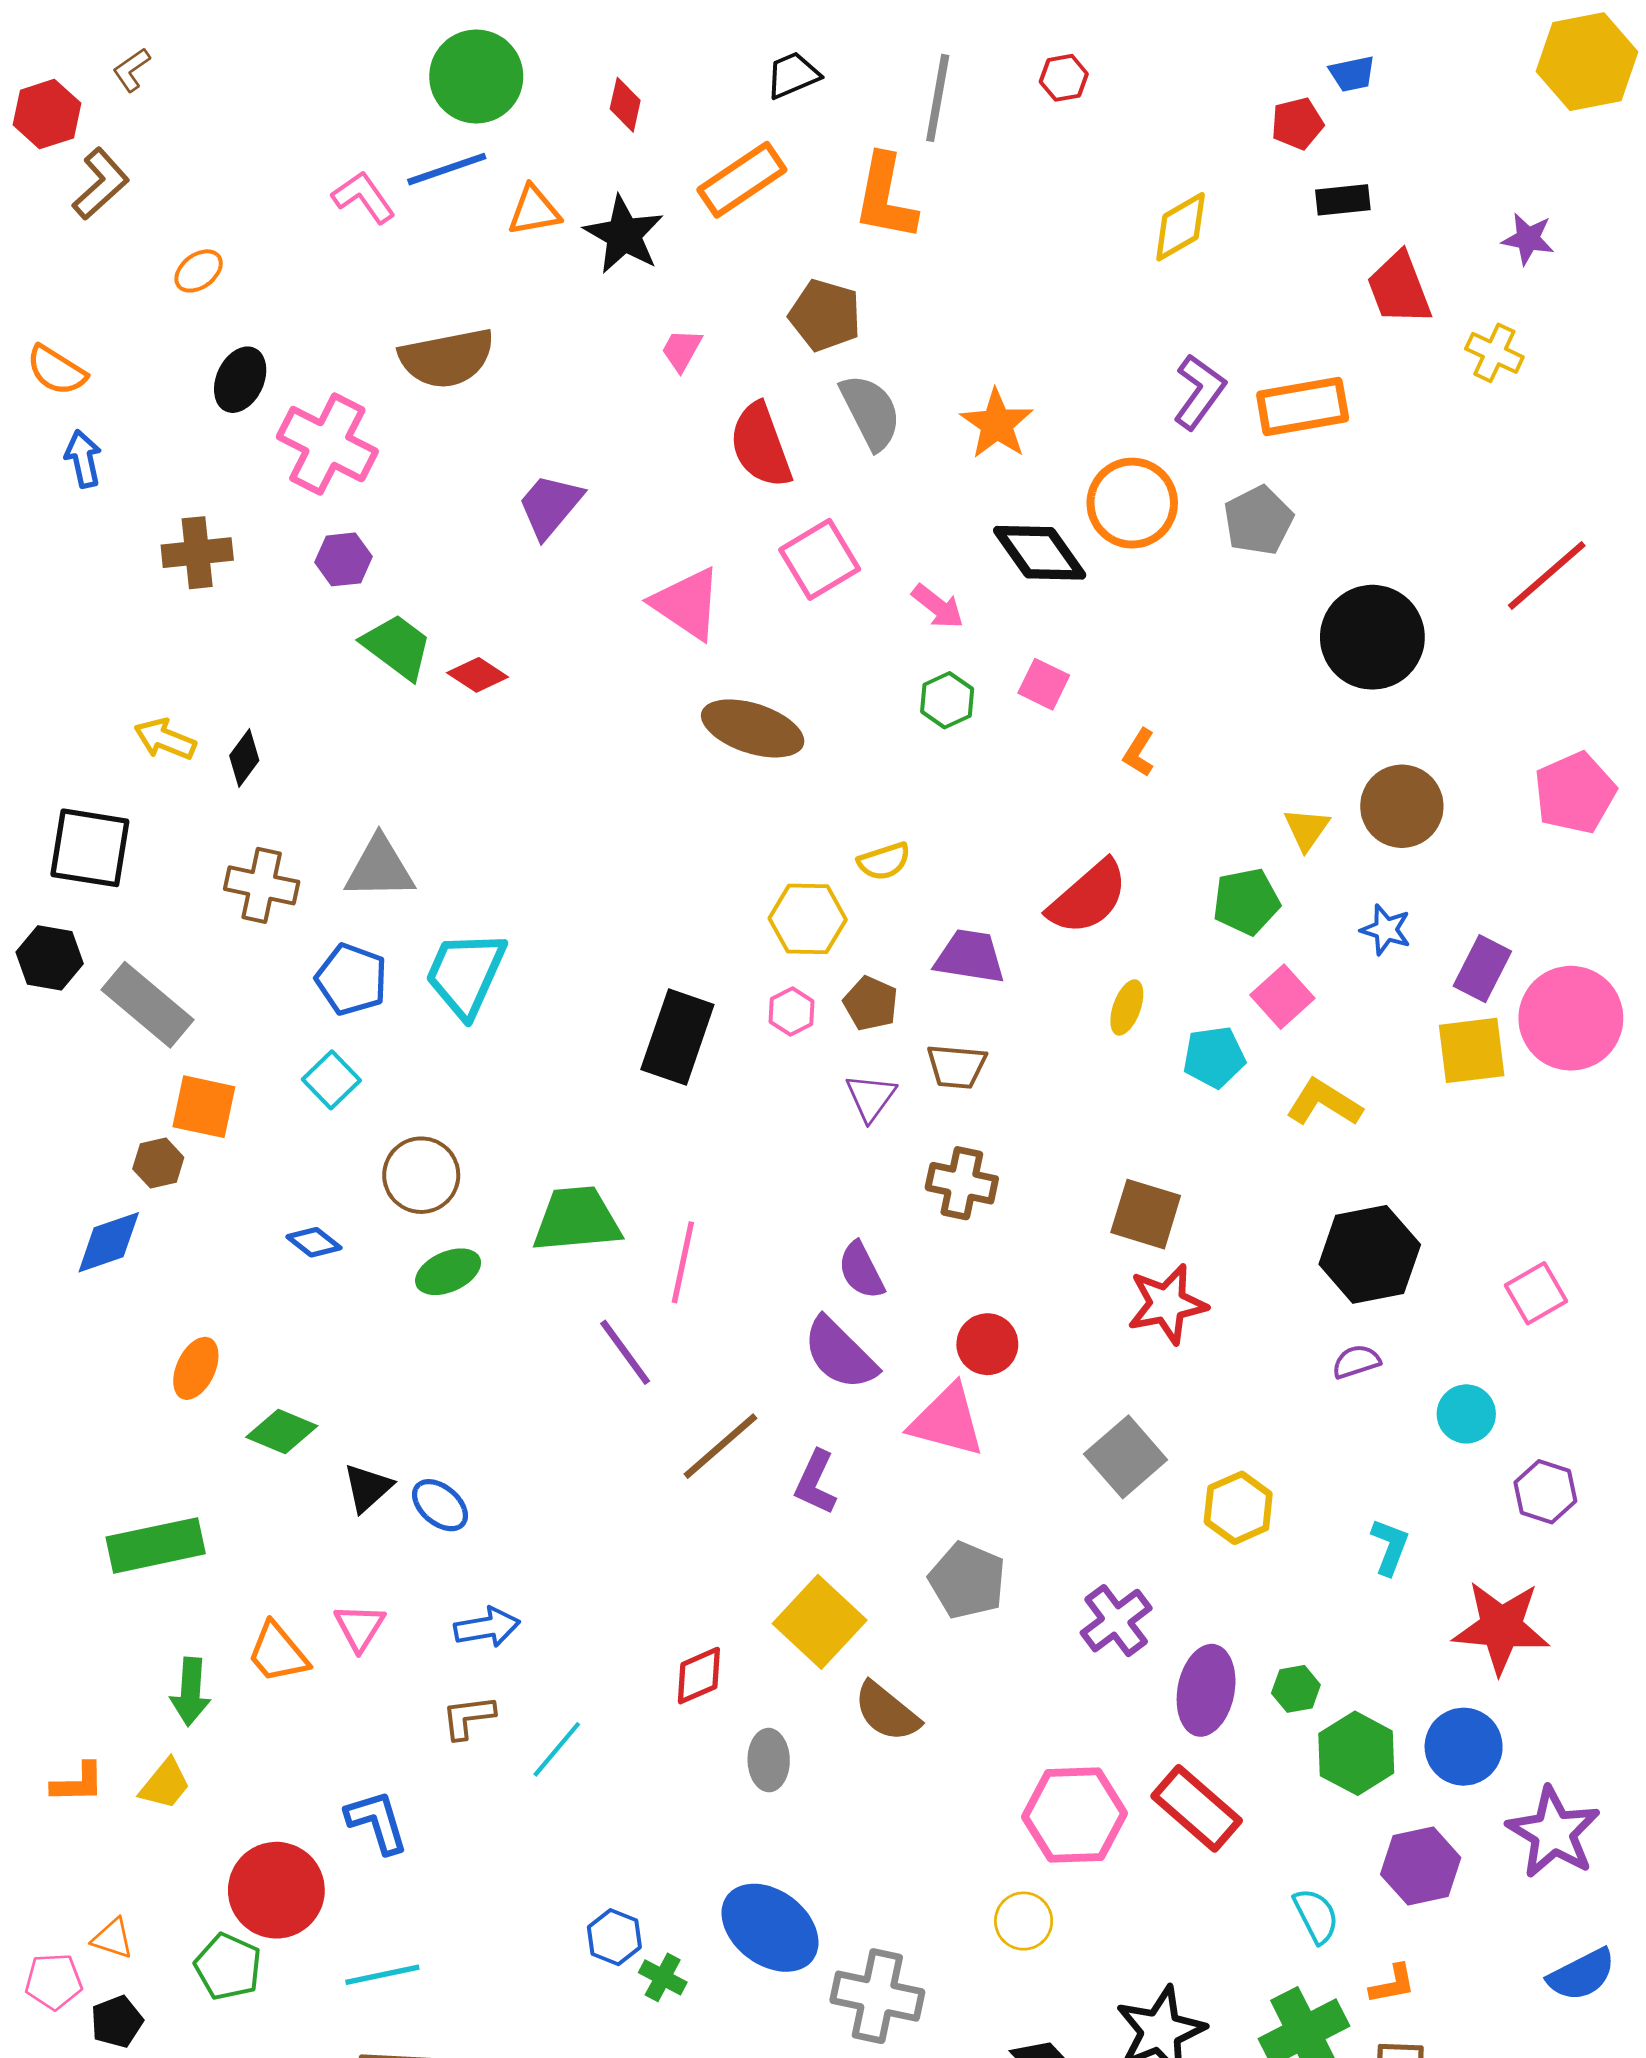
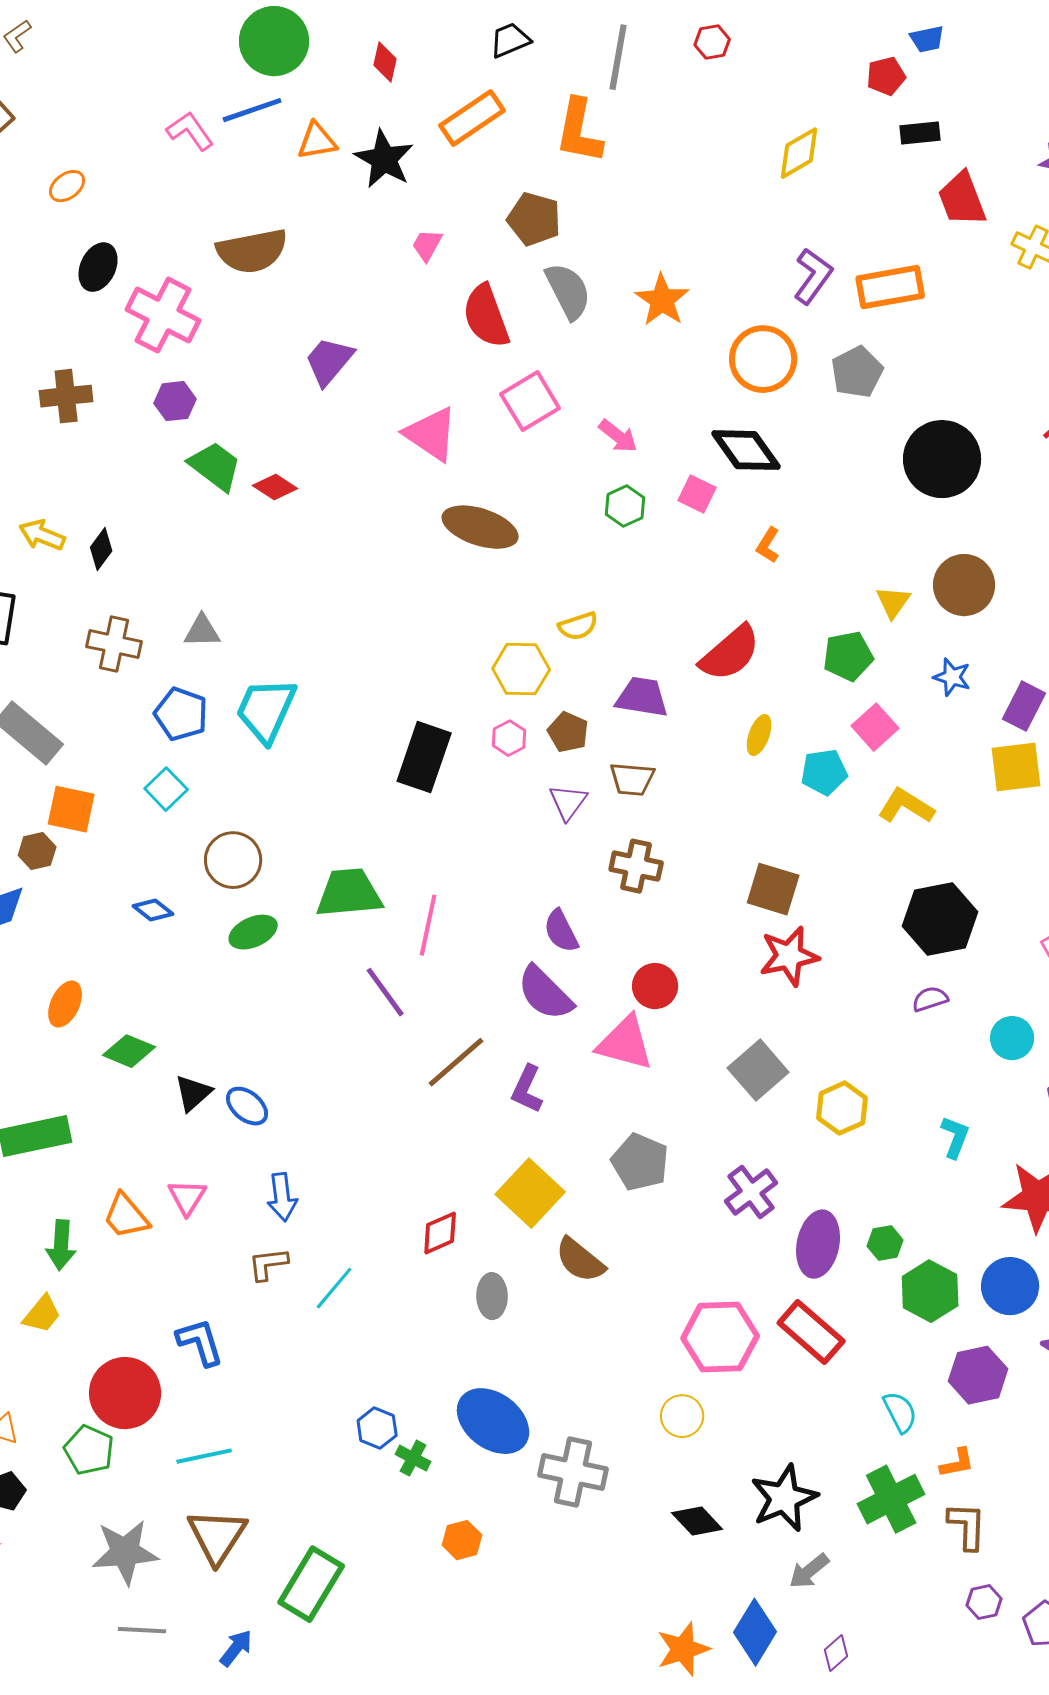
black diamond: (1040, 553) -> (746, 450), moved
gray triangle: (380, 868) -> (202, 631), size x0.7
blue arrow: (487, 1627) -> (282, 1197), turned 93

